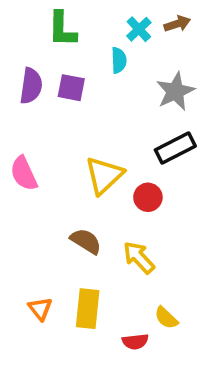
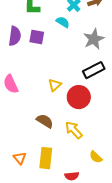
cyan semicircle: (119, 60) -> (63, 22), turned -56
yellow triangle: (104, 175) -> (55, 85), size x0.6
red circle: (148, 197) -> (79, 97), size x1.5
yellow semicircle: (166, 318) -> (96, 157), moved

